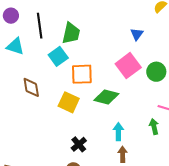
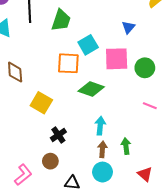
cyan square: (58, 56) -> (88, 45), moved
pink square: (128, 66) -> (117, 59), turned 30
yellow square: (69, 102) -> (41, 103), moved
green arrow: (154, 127) -> (126, 146), moved

